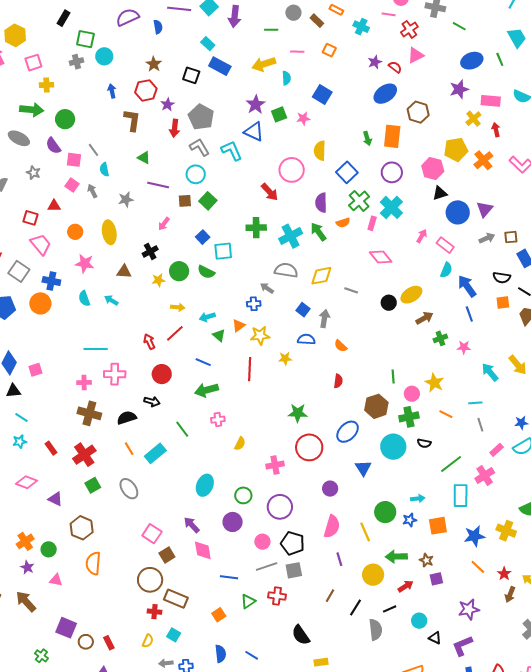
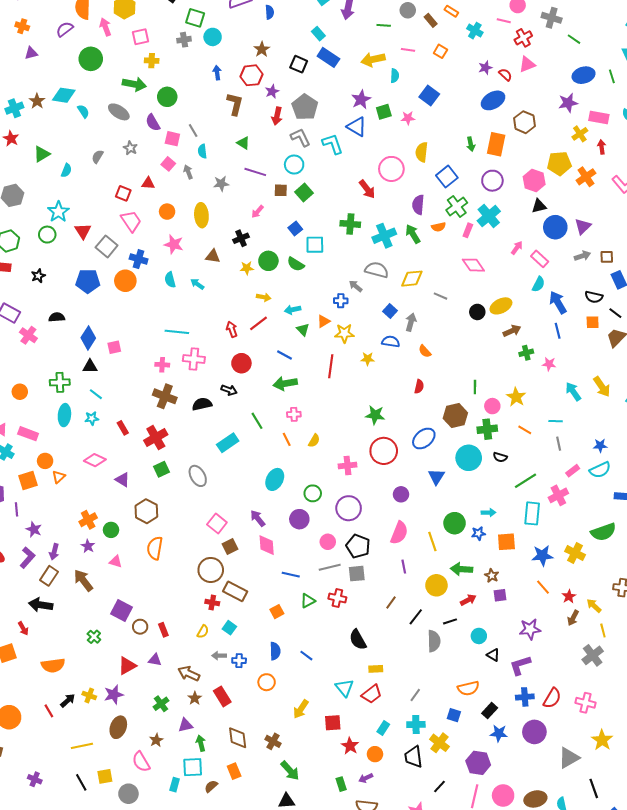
orange line: (129, 449) -> (287, 439), moved

